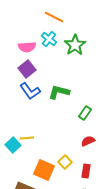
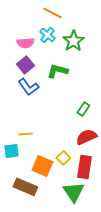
green L-shape: (59, 92) -> (57, 71), moved
red semicircle: (88, 141) -> (86, 137), size x1.5
cyan square: (13, 145) -> (11, 151), moved, turned 35
red rectangle: (86, 171) -> (84, 167), size x1.6

